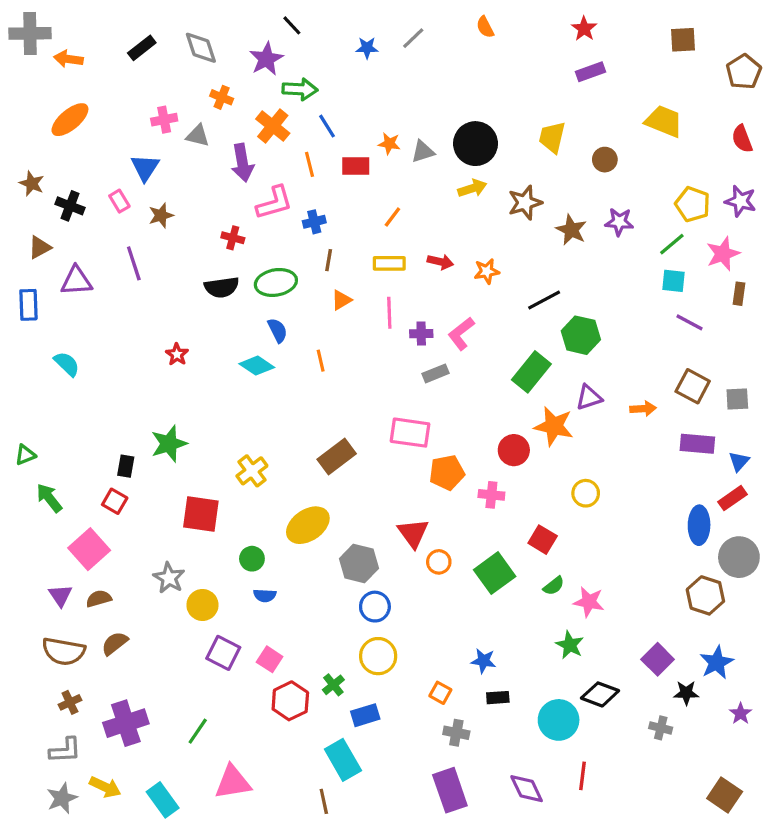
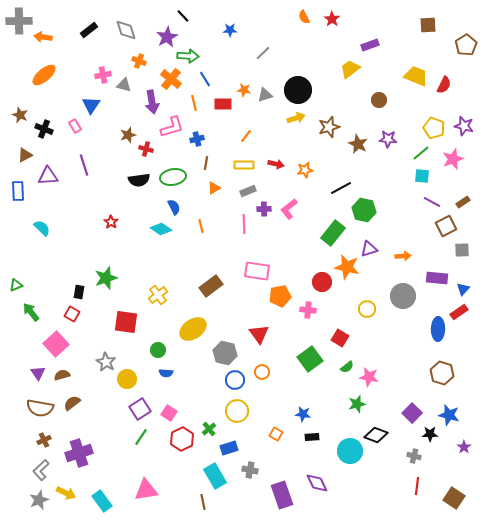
red star: (584, 29) -> (332, 19), moved
gray line: (413, 38) -> (263, 53), moved
yellow trapezoid: (552, 137) -> (350, 69), moved, turned 40
red semicircle: (742, 139) -> (444, 85), moved, turned -132
brown star: (161, 215) -> (128, 135), moved
brown rectangle: (739, 294) -> (463, 202), moved, turned 48
pink line: (389, 313) -> (244, 224), moved
gray rectangle: (436, 373) -> (248, 191), moved
brown square: (693, 386) -> (446, 226), moved, turned 35
gray circle: (739, 557) -> (403, 296), moved
orange circle: (439, 562) -> (262, 372), moved
green star: (570, 645) -> (357, 404), turned 30
purple square: (223, 653) -> (140, 409), turned 30
blue star: (717, 662) -> (449, 415), turned -30
green line: (198, 731) -> (141, 437), moved
gray cross: (456, 733) -> (250, 470), moved
gray L-shape: (65, 750) -> (41, 470), turned 140
red line: (582, 776) -> (417, 486), moved
purple diamond: (527, 789) -> (317, 483), moved

